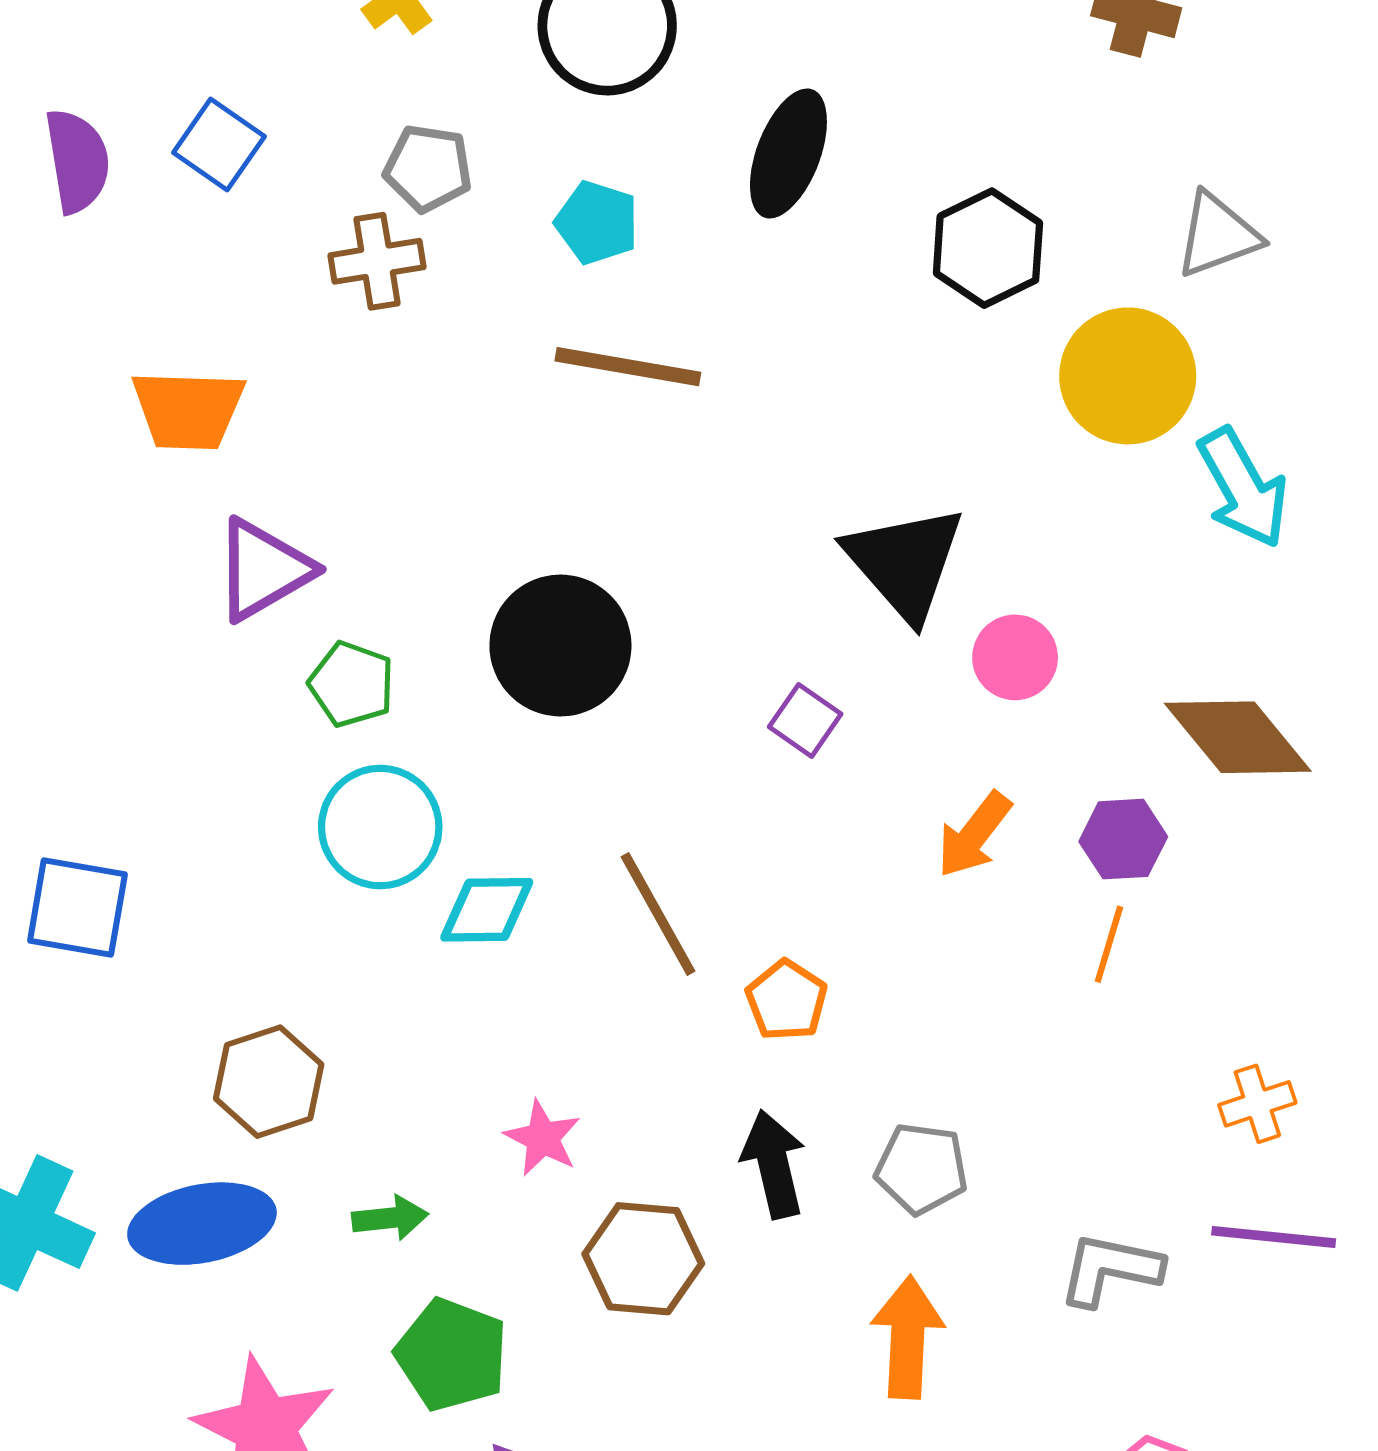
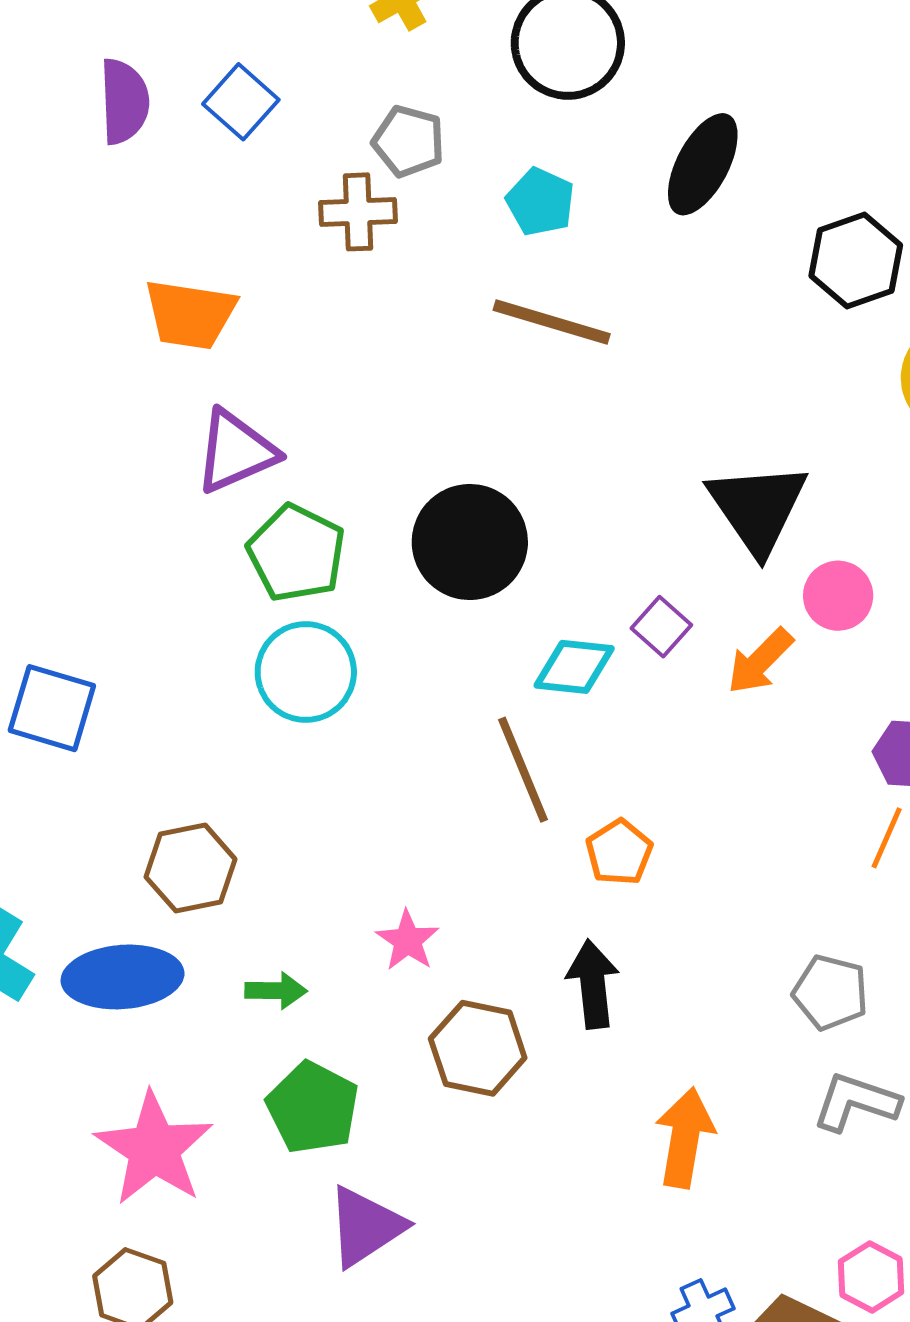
green pentagon: (352, 684) -> (296, 553), size x1.4
orange arrow: (974, 835) -> (760, 661), moved
cyan diamond: (487, 910) -> (574, 667), moved
gray pentagon: (922, 1169) -> (830, 992), moved

